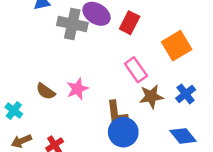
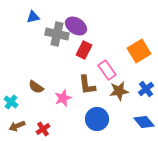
red rectangle: (130, 23) -> (84, 50), moved
pink star: (77, 89) -> (63, 98), moved
brown L-shape: (117, 113) -> (87, 85), moved

